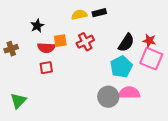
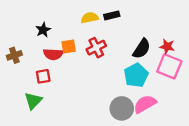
red square: (46, 68) -> (43, 76), moved
pink semicircle: (129, 93) -> (145, 104), turned -30
green triangle: (18, 101) -> (33, 101), moved

